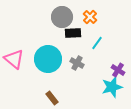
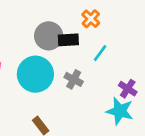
gray circle: (62, 17) -> (49, 36), moved
cyan star: (112, 87) -> (120, 111), turned 30

